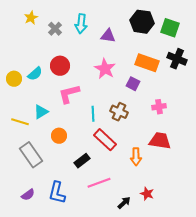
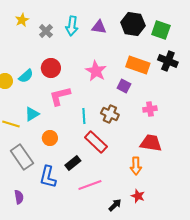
purple triangle: (108, 36) -> (99, 27), moved
orange arrow: (136, 157) -> (136, 166), moved
blue L-shape: (57, 193) -> (48, 177), moved
purple semicircle: (28, 195) -> (19, 197), turned -64

